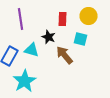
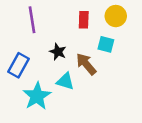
black star: (48, 37) -> (58, 52), moved
cyan triangle: (32, 50) -> (65, 81), moved

